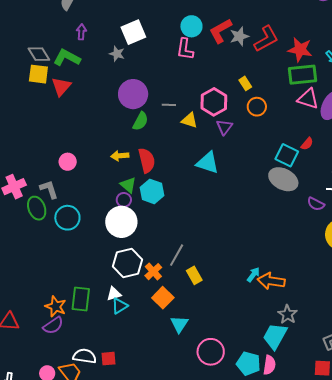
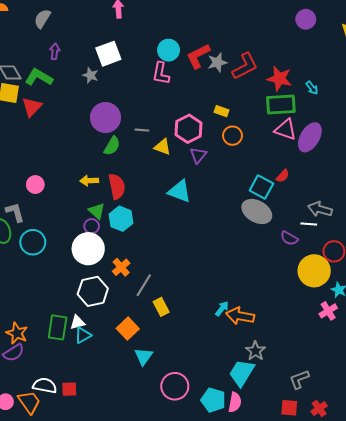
yellow rectangle: (245, 83) -> (222, 111), turned -40
orange cross: (153, 272) -> (121, 267), moved
green rectangle: (81, 299) -> (58, 327), moved

